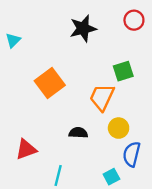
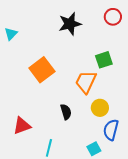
black semicircle: (78, 133) -> (66, 112), turned 70

